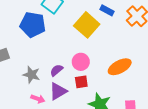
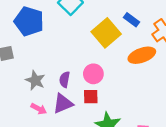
blue pentagon: (33, 25) -> (29, 21), moved
orange ellipse: (120, 67) -> (142, 55), moved
purple semicircle: (57, 70) -> (65, 79), turned -48

